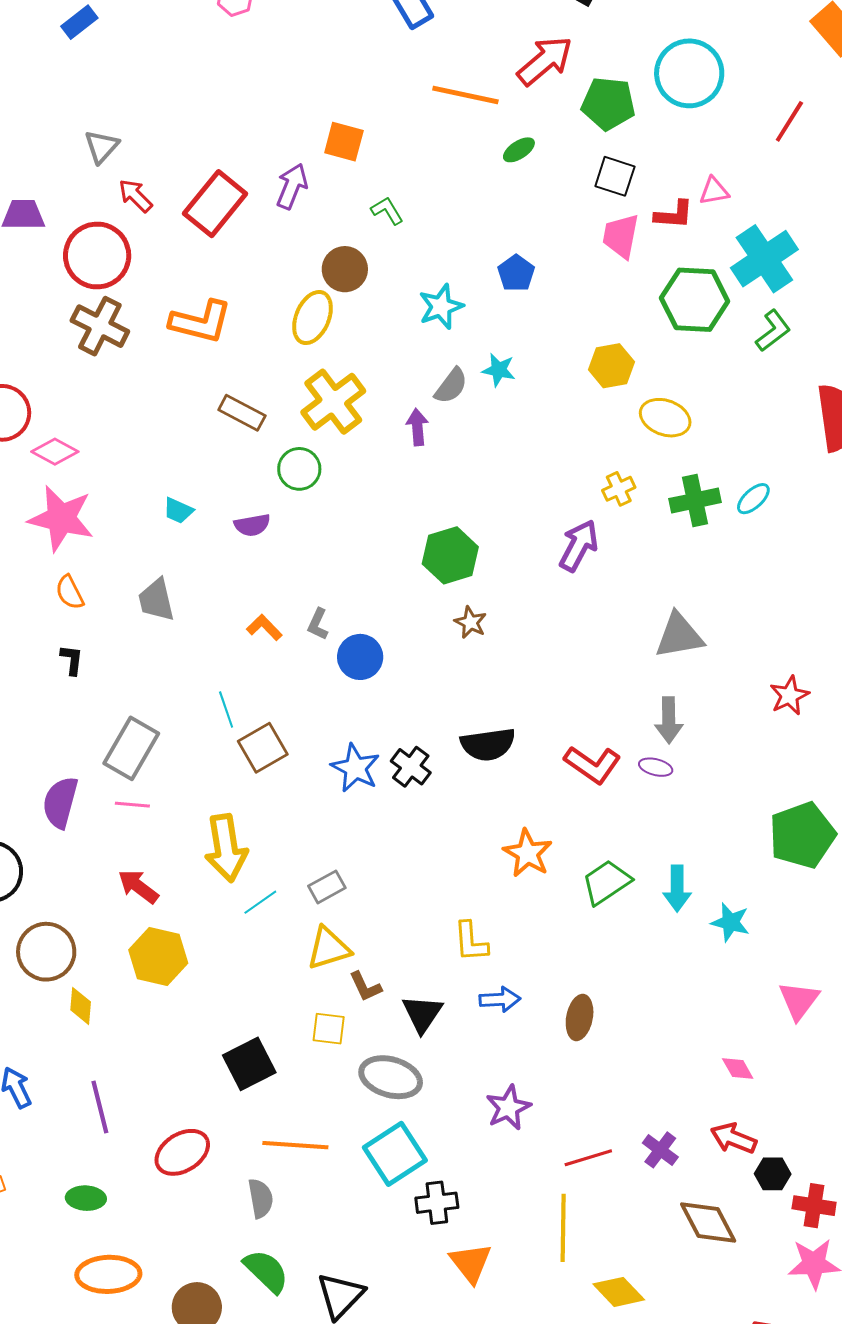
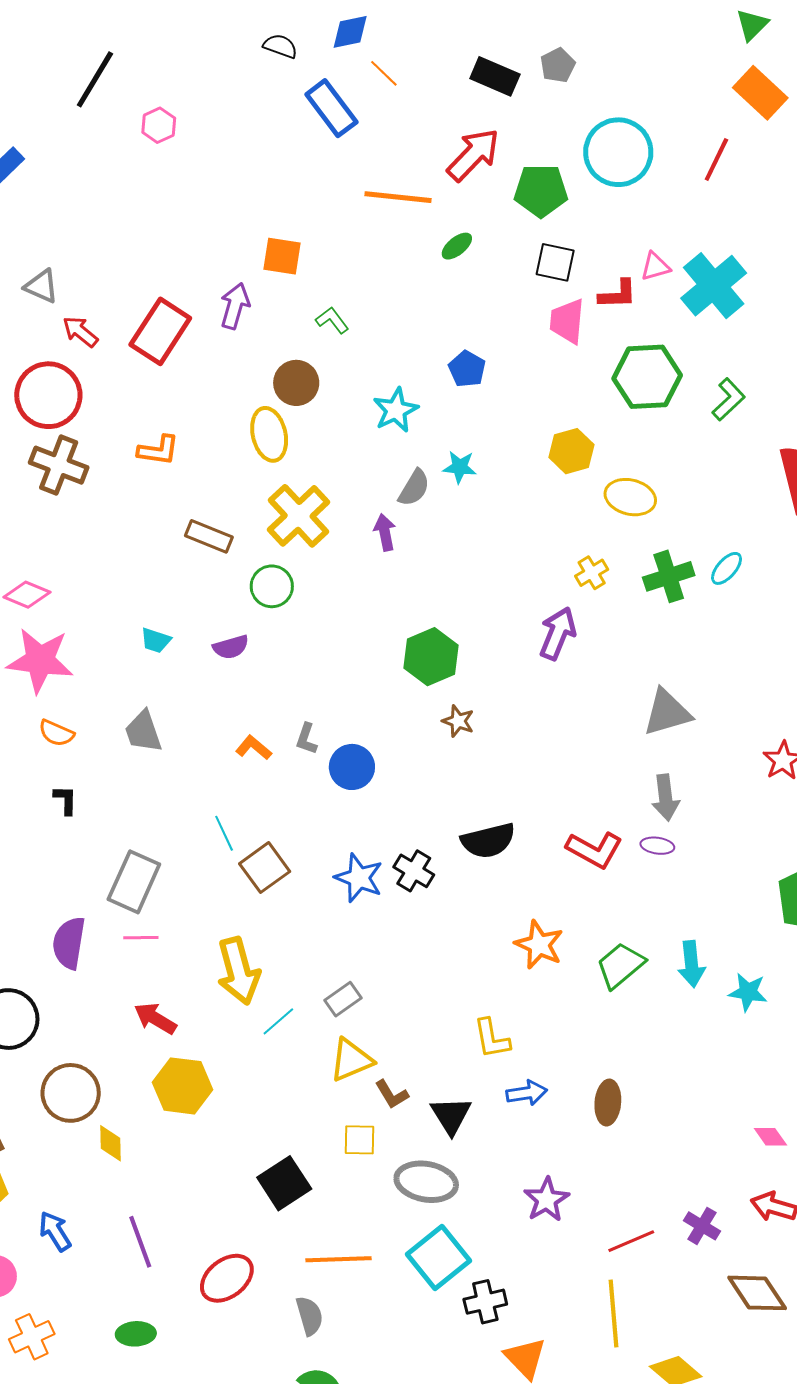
red line: (789, 121) -> (716, 160), moved
gray triangle: (102, 146) -> (42, 286), turned -42
cyan cross: (764, 259) -> (714, 286), moved
yellow ellipse: (313, 318) -> (269, 434), turned -30
orange L-shape: (201, 322) -> (158, 450), size x0.7
orange semicircle: (70, 592) -> (56, 733), turned -33

